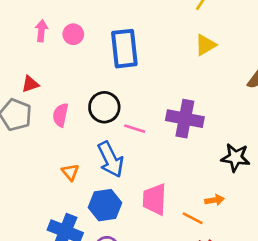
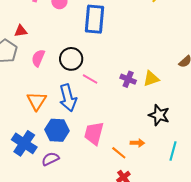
yellow triangle: (205, 45) -> (151, 79), moved
purple cross: (185, 119) -> (128, 79), size x0.6
orange triangle: (70, 172) -> (37, 101), size x1.5

